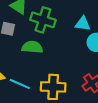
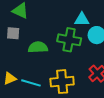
green cross: (43, 20) -> (69, 40), moved

